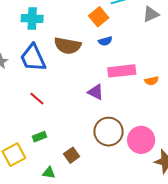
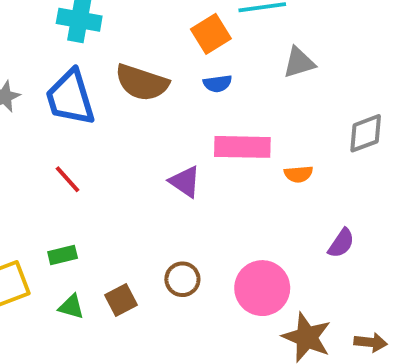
gray triangle: (151, 14) -> (299, 63), moved
brown circle: (109, 132) -> (182, 279), moved, size x0.6
green triangle: (49, 173) -> (71, 307), moved

